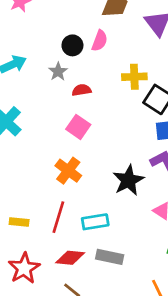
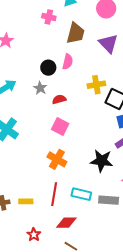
black star: (128, 180) -> (102, 161), turned -30
cyan rectangle: (95, 222) -> (81, 194), turned 30
gray rectangle: (110, 257) -> (109, 200), moved
red star: (24, 268) -> (34, 235), size x0.6

